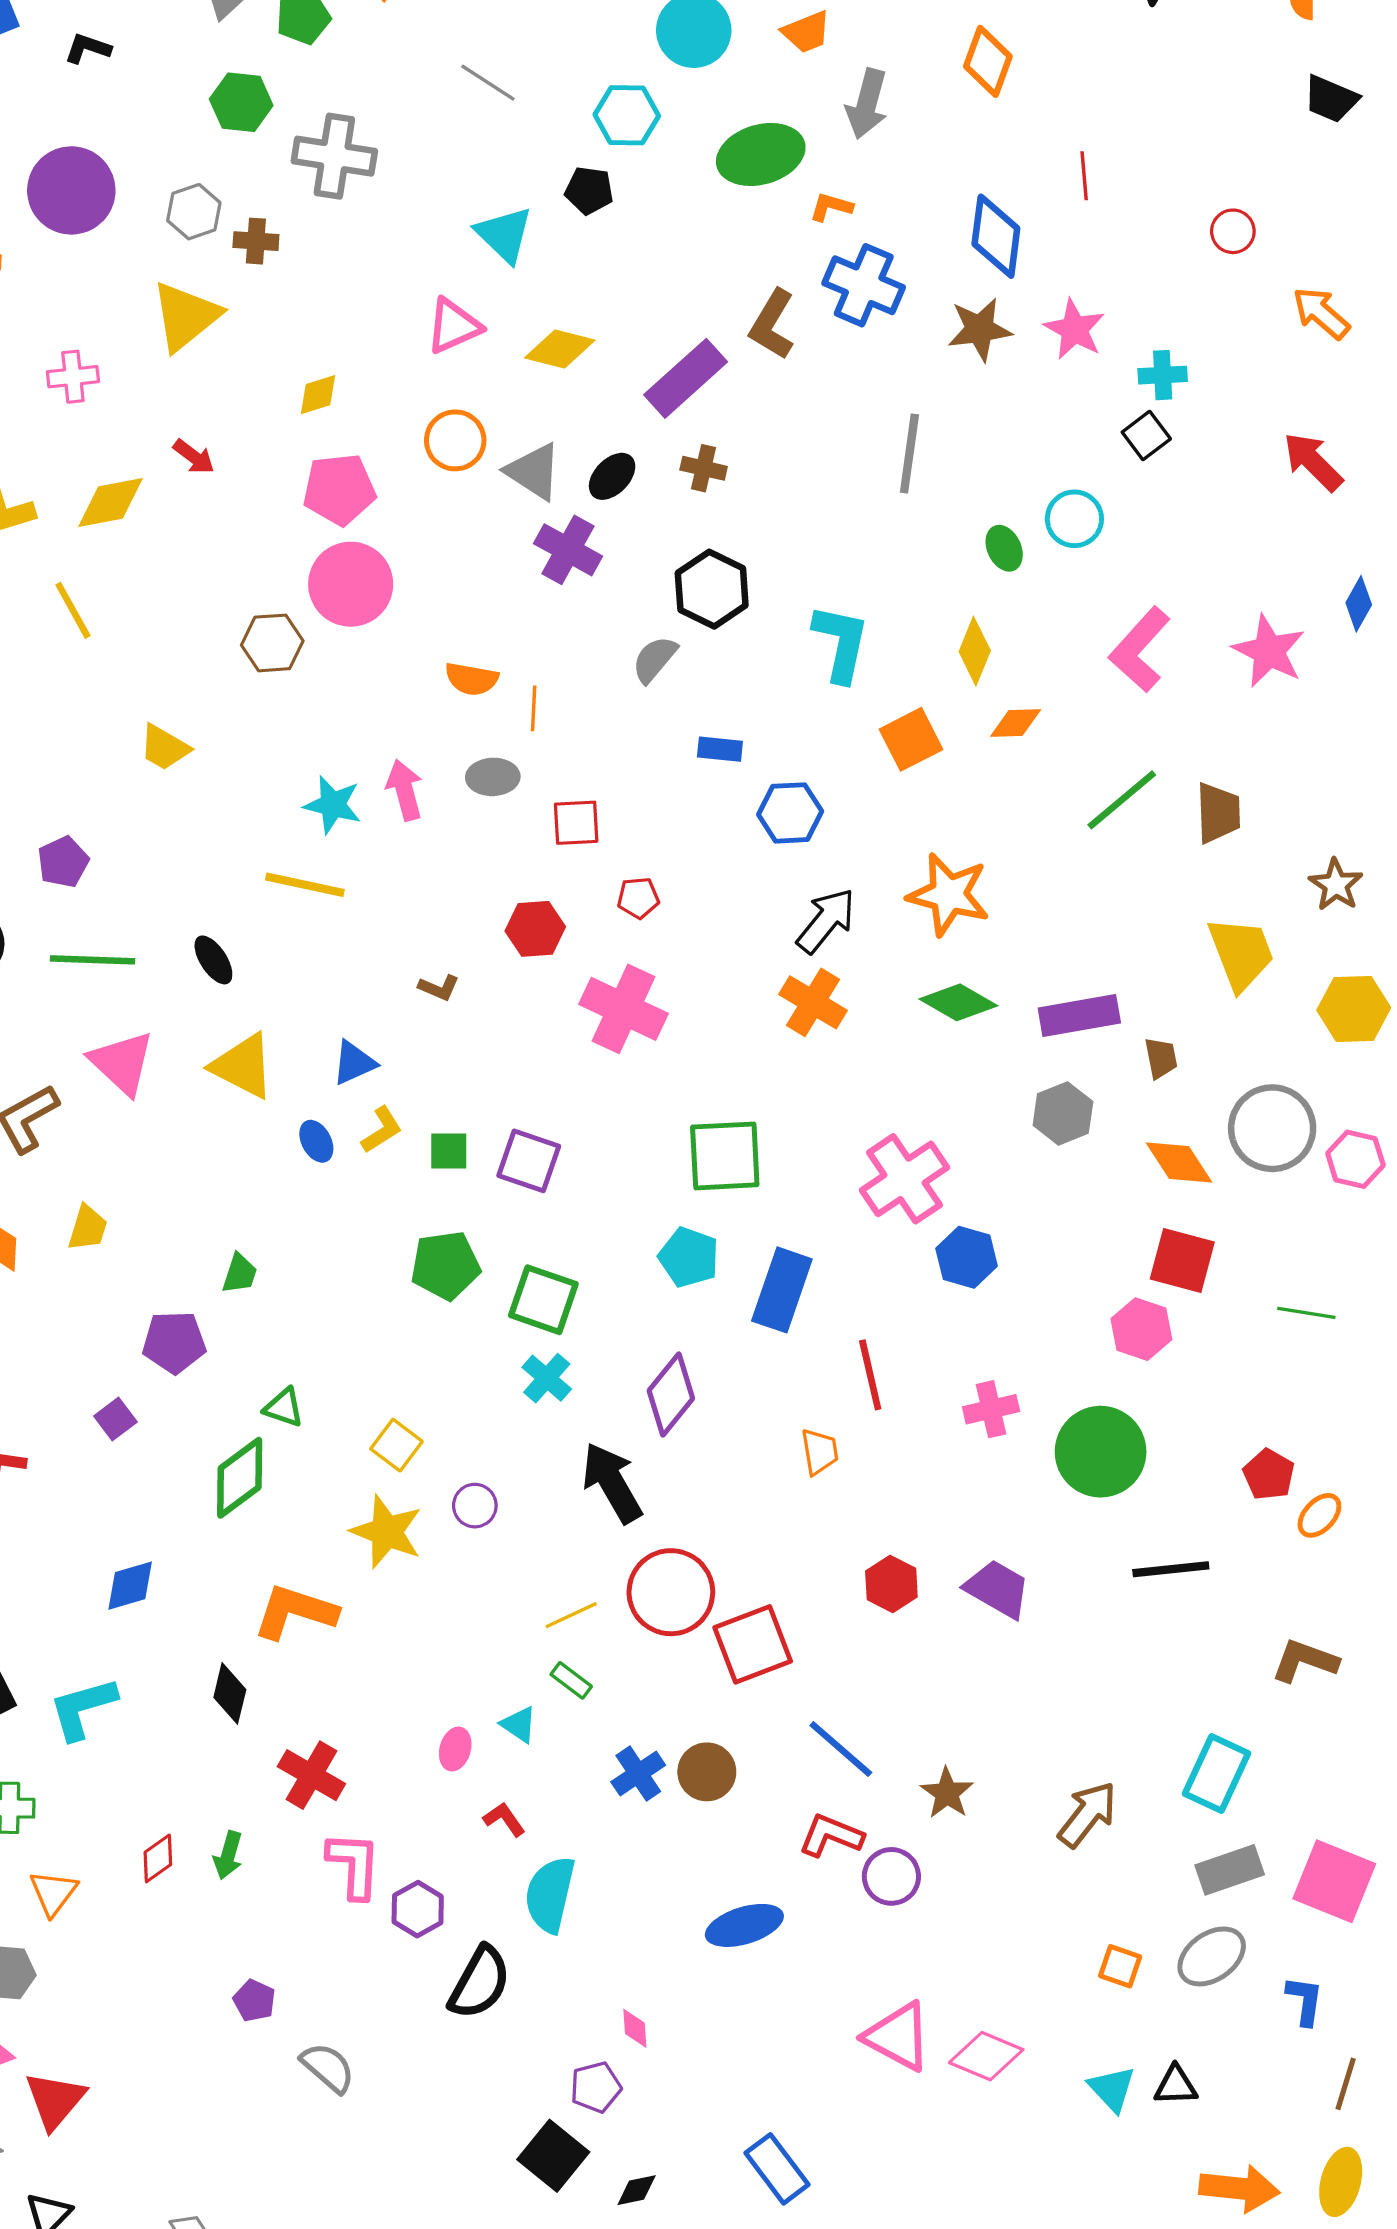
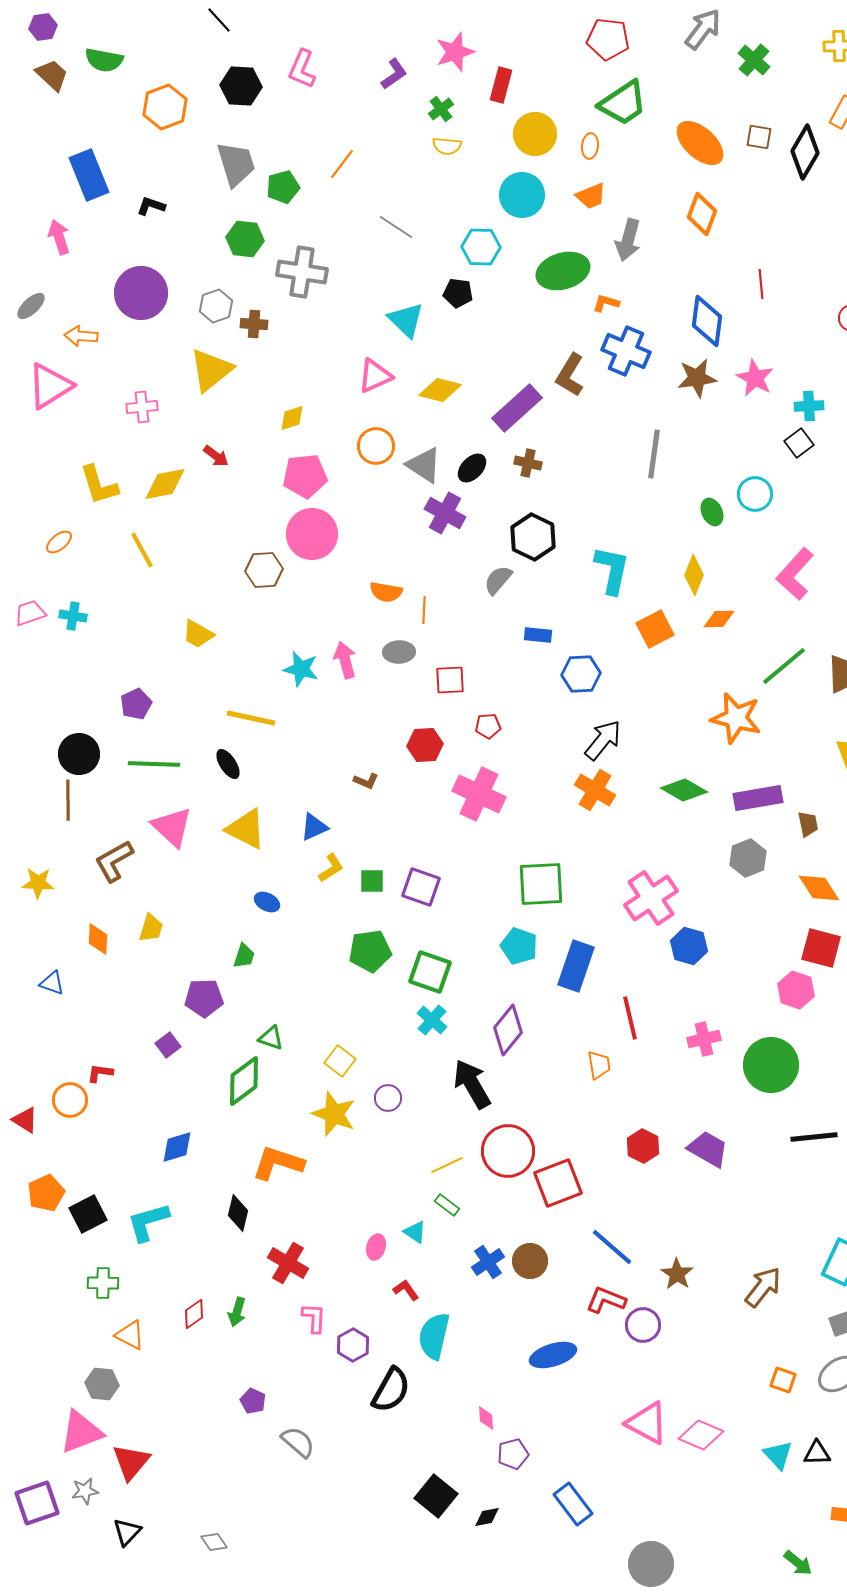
yellow line: (305, 885) -> (251, 718), moved
orange star: (949, 895) -> (736, 718), moved
blue ellipse: (316, 1141) -> (267, 902), moved, turned -35
pink L-shape: (354, 1865) -> (314, 1318), size x0.7
orange triangle: (53, 1893) -> (130, 1335), turned -40
purple pentagon: (596, 2087) -> (513, 1454), moved

